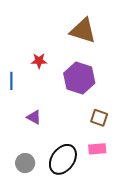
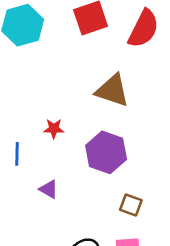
purple triangle: (34, 117) -> (49, 189), moved

